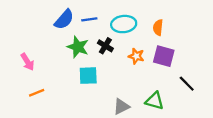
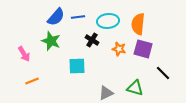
orange semicircle: (158, 27) -> (138, 24), size x1.5
green star: (78, 47) -> (51, 41), moved

